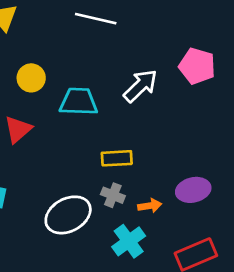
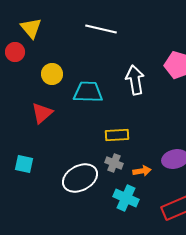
white arrow: (141, 86) -> (135, 80), turned -56
cyan cross: (129, 241) -> (126, 198), turned -30

